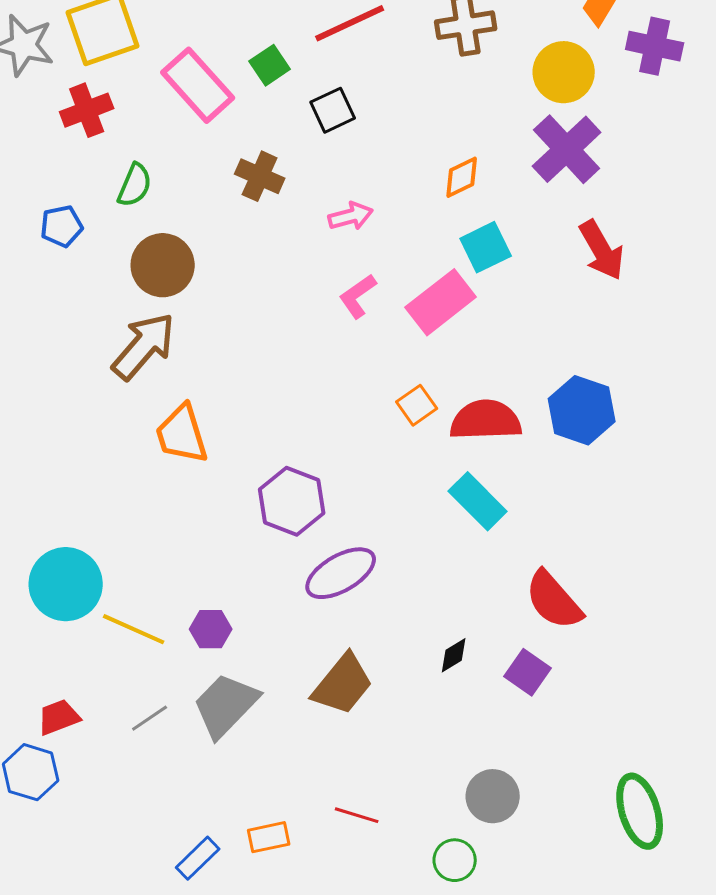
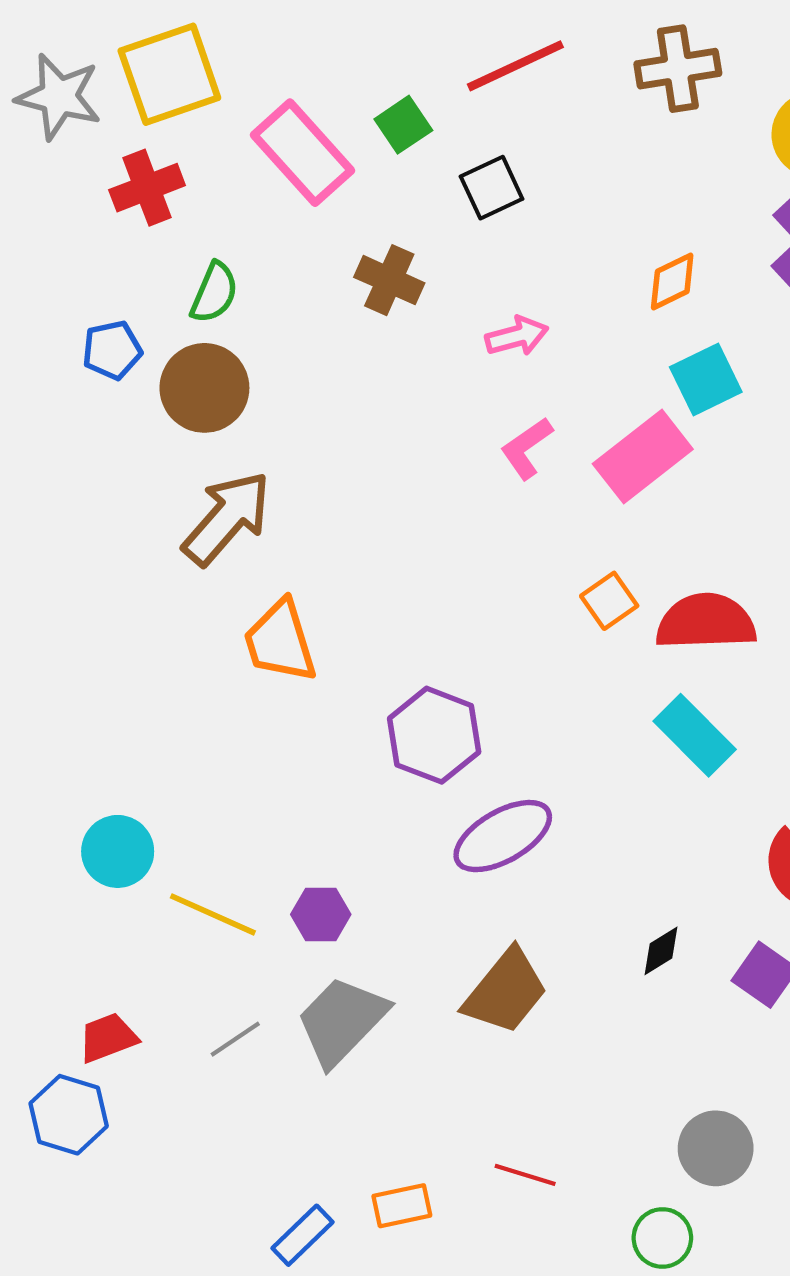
brown circle: (163, 265) -> (204, 388), moved
cyan circle: (66, 584) -> (118, 851), size x0.7

